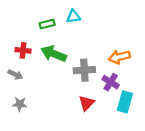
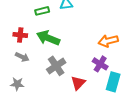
gray cross: (84, 70) -> (56, 66), moved, turned -30
gray arrow: (15, 74) -> (22, 57), moved

